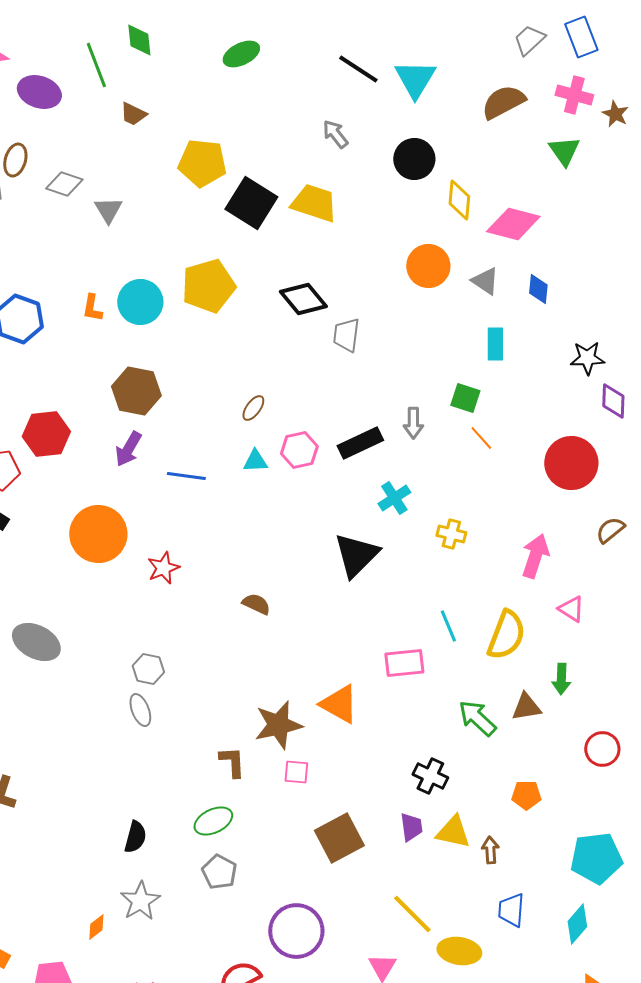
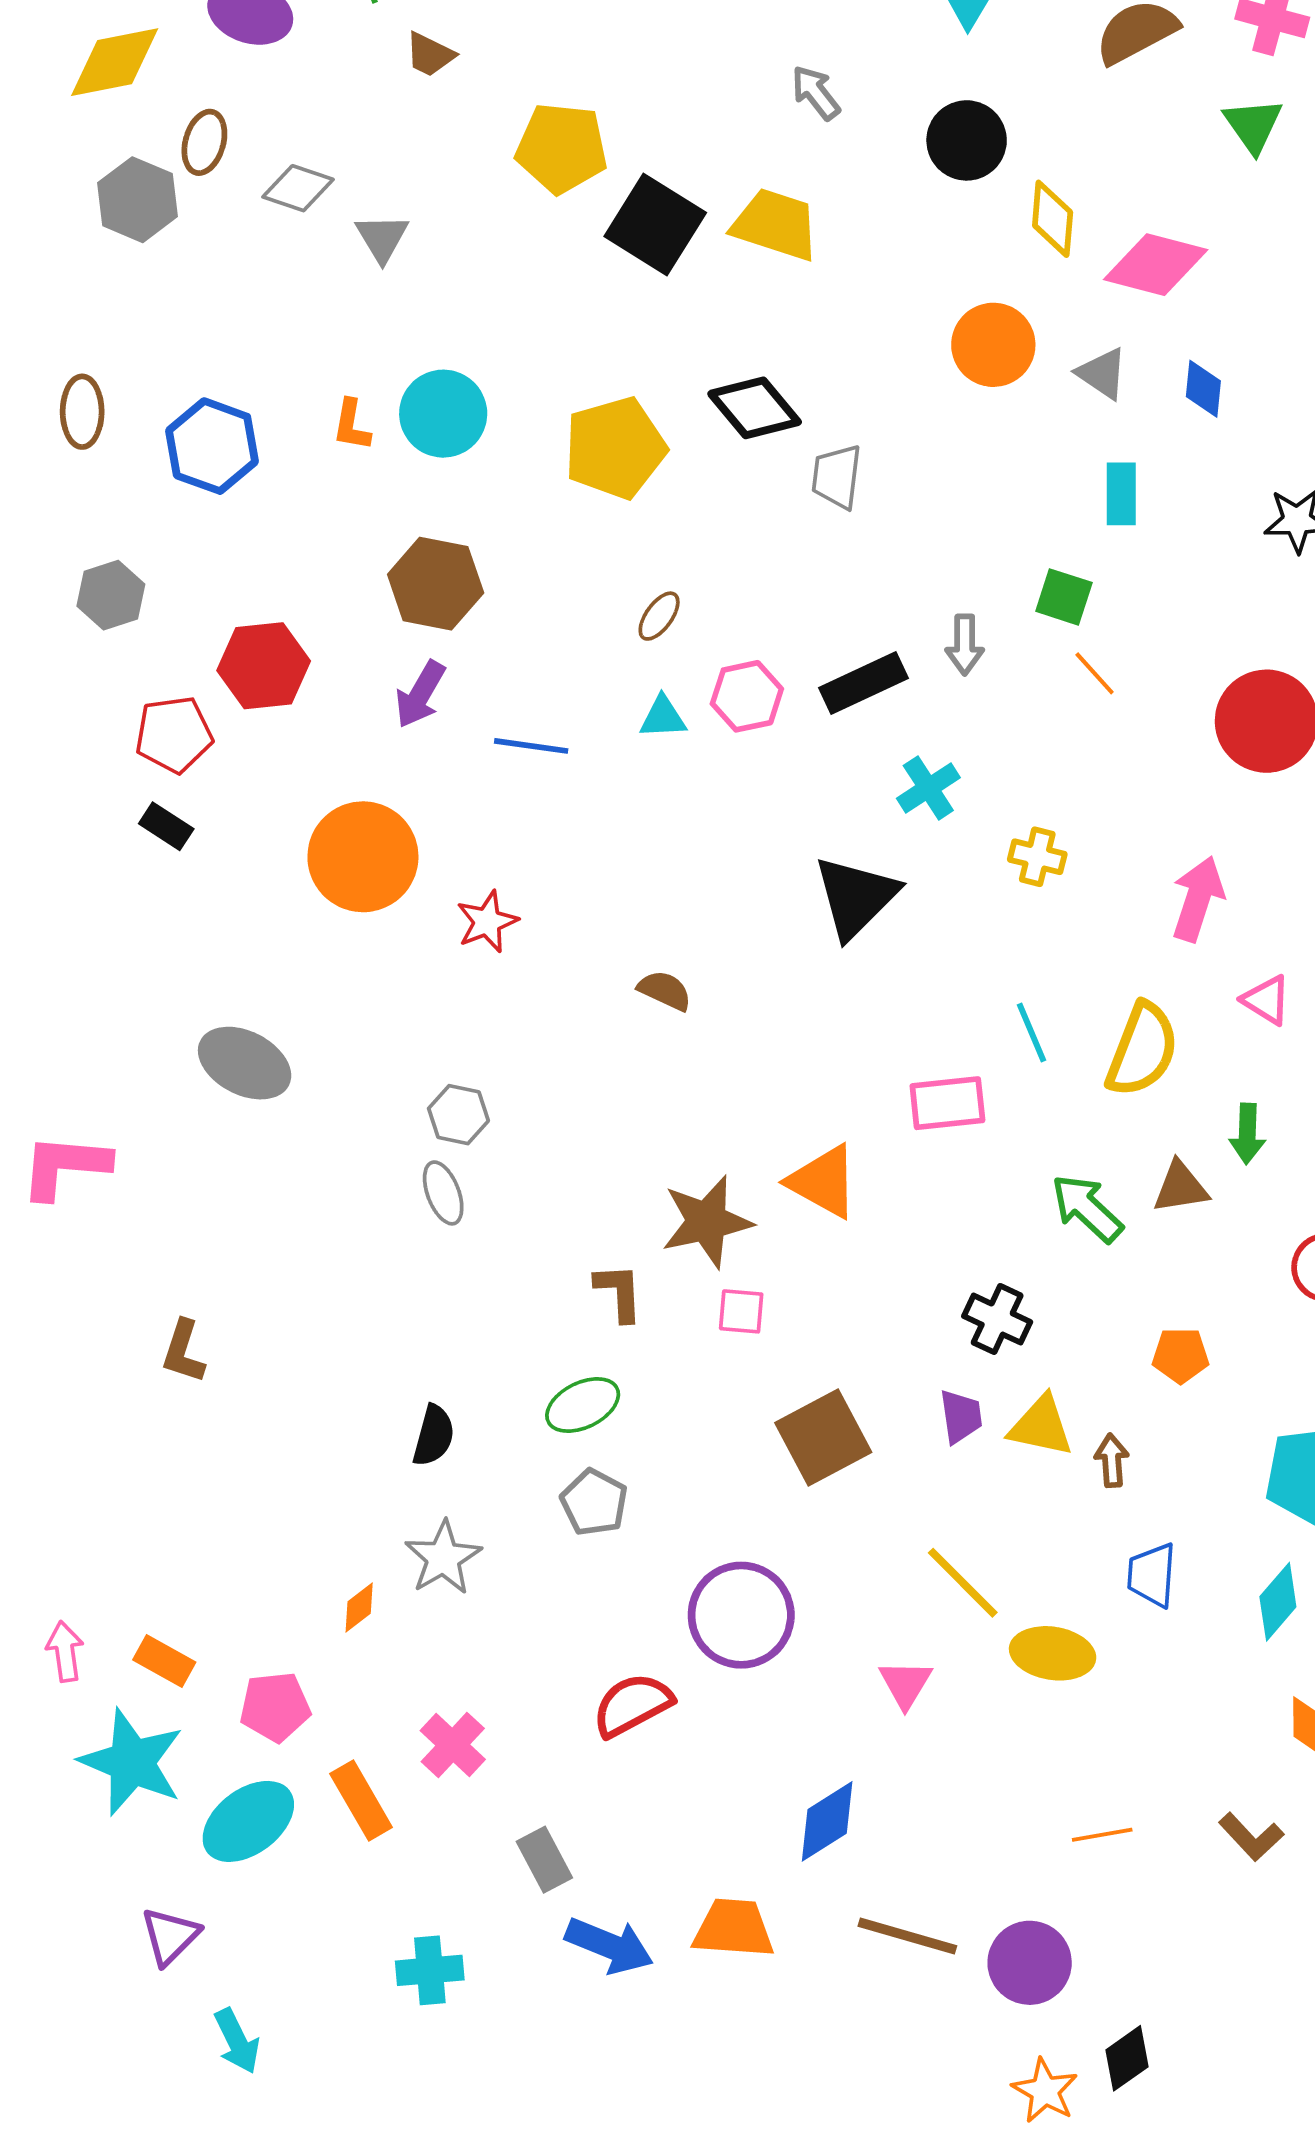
yellow pentagon: (208, 286) -> (615, 448), moved

